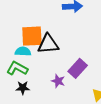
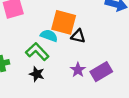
black triangle: (48, 44) -> (78, 36), size x0.6
purple star: (58, 81) -> (78, 70), moved

